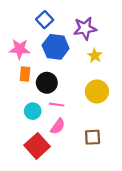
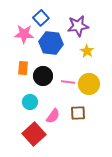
pink star: (20, 49) -> (24, 34), moved
pink line: (57, 105) -> (68, 82), moved
brown square: (93, 137) -> (78, 113), moved

